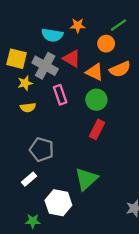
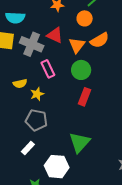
cyan semicircle: (52, 35) -> (15, 18), moved
orange triangle: (95, 72) -> (77, 45), turned 48
yellow star: (25, 83) -> (37, 94), moved

